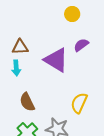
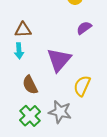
purple triangle: (56, 60) -> (59, 60), moved, turned 40

